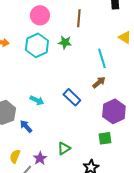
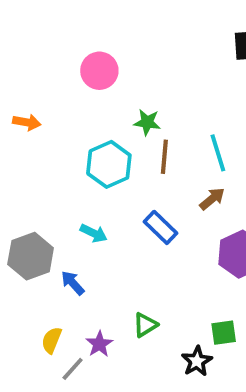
brown line: (79, 18) -> (164, 157), moved
cyan hexagon: (37, 45) -> (109, 164), moved
green square: (105, 138) -> (224, 333), moved

